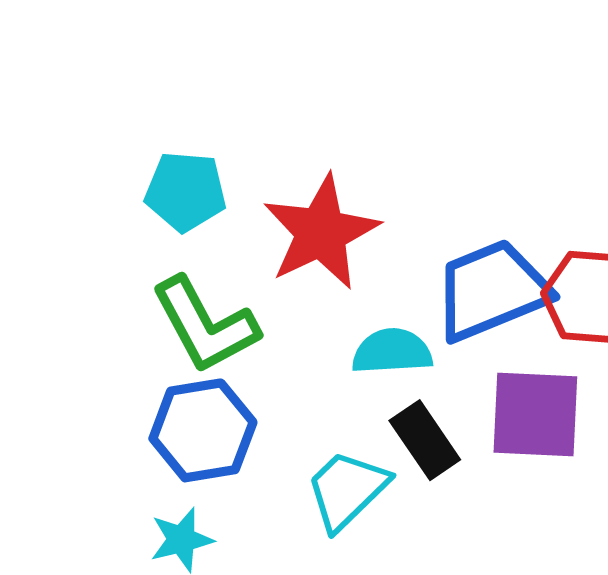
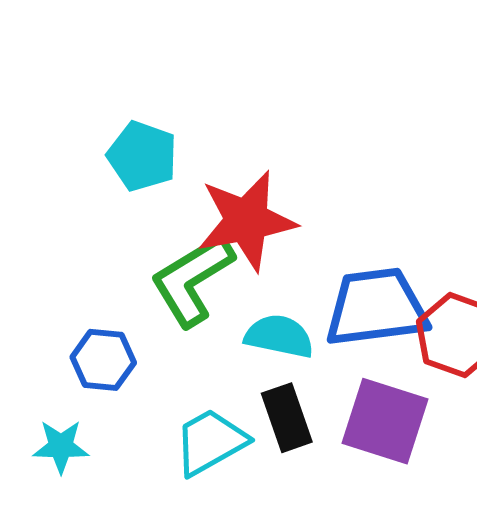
green L-shape: (205, 325) -> (192, 280), moved, turned 72
blue hexagon: (203, 430) -> (103, 360), size x0.7

